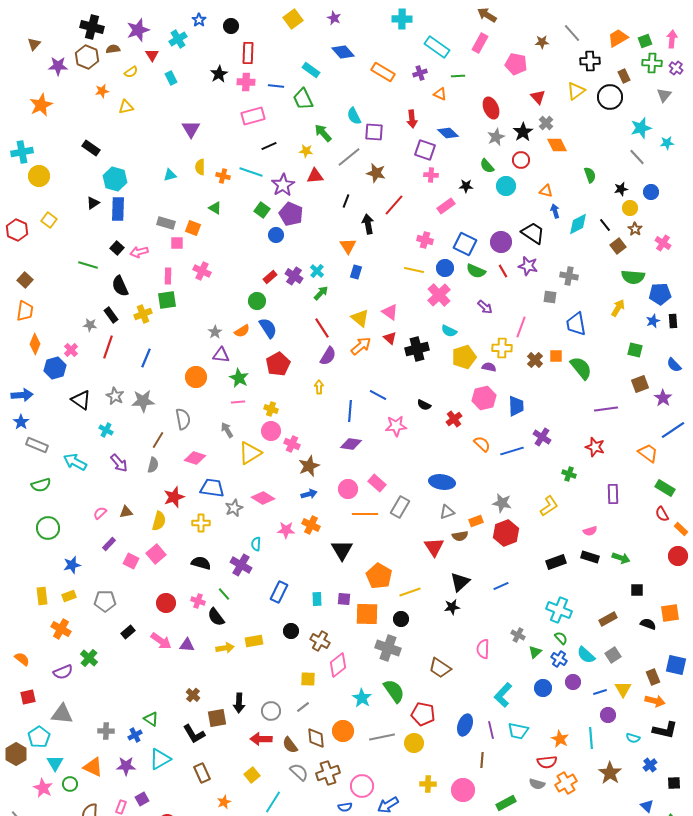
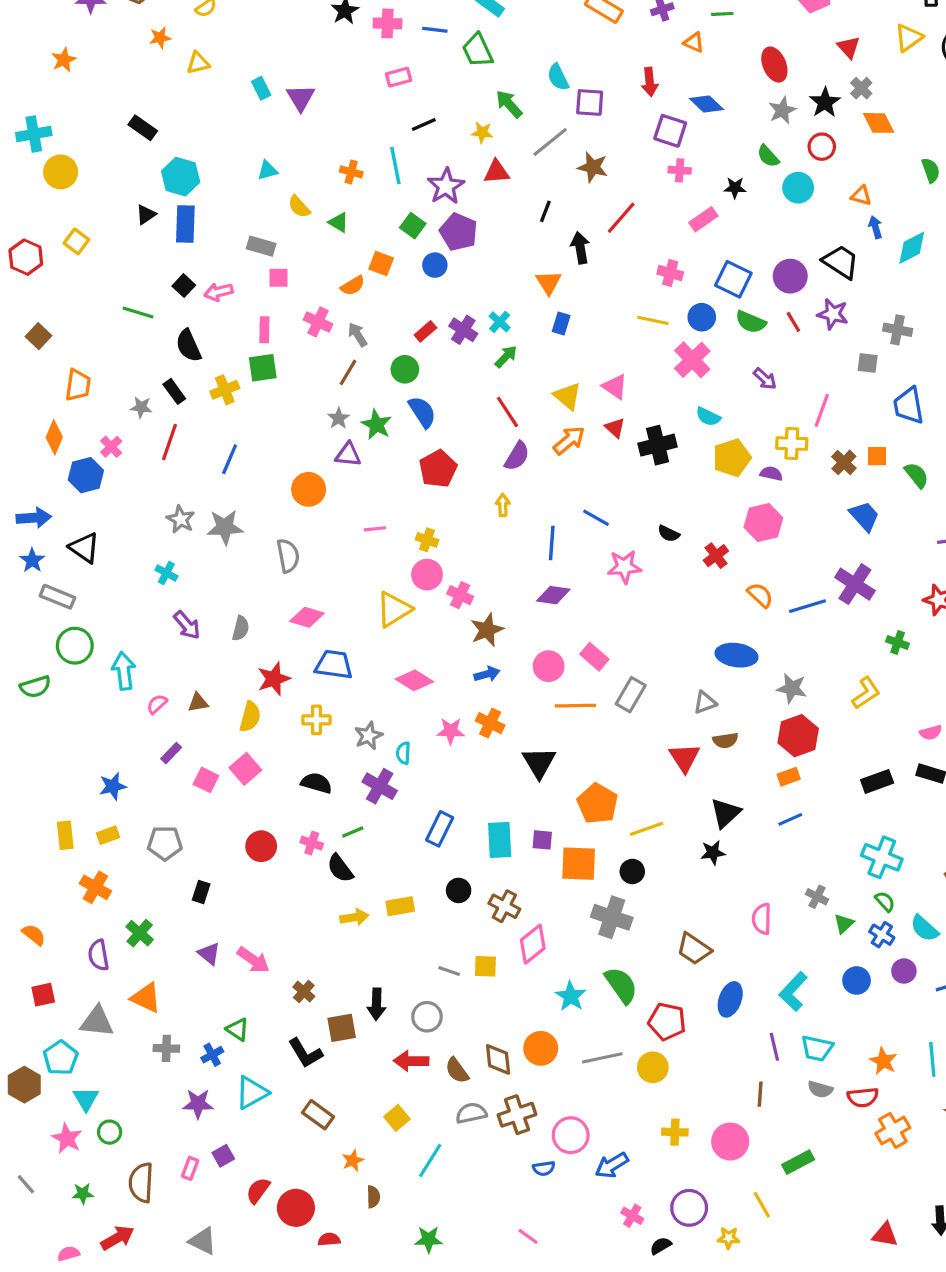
cyan rectangle: (171, 78) -> (261, 88), moved
orange star: (41, 105) -> (64, 60), size x0.7
pink rectangle: (253, 116) -> (399, 77), size x0.7
yellow semicircle: (200, 167) -> (299, 207), moved, turned -42
cyan line: (251, 172) -> (395, 166), turned 60
orange square: (193, 228) -> (381, 263), moved
orange trapezoid: (25, 311) -> (78, 385), moved
orange semicircle: (242, 331) -> (353, 286), moved
green semicircle: (581, 368) -> (917, 475), size x0.7
green star: (239, 378) -> (376, 425), moved
black triangle: (81, 400) -> (84, 548), moved
blue trapezoid: (516, 406) -> (864, 516), moved, turned -40
gray arrow: (227, 430) -> (357, 335), moved
purple cross: (542, 437) -> (855, 584), size x1.4
brown line: (158, 440) -> (348, 372), moved
cyan arrow: (75, 462) -> (124, 671), moved, turned 55
blue ellipse: (442, 482) -> (737, 655), moved
green semicircle: (41, 485) -> (35, 687), moved
gray star: (234, 508) -> (369, 736), moved
orange rectangle: (476, 521) -> (789, 777), moved
green circle: (48, 528) -> (75, 646), moved
green line: (224, 594) -> (353, 832), turned -72
cyan rectangle: (317, 599) -> (500, 840), size x1.6
black rectangle: (128, 632) -> (201, 892), turned -32
pink arrow: (161, 641) -> (253, 960), moved
purple triangle: (187, 645) -> (209, 954), moved, turned 35
purple semicircle: (63, 672) -> (99, 955), turned 102
gray line: (303, 707) -> (449, 971), moved, turned 56
blue ellipse: (465, 725) -> (730, 999), moved
orange triangle: (93, 767) -> (146, 998), moved
gray semicircle: (299, 772) -> (471, 1113), turned -54
brown rectangle: (202, 773) -> (318, 1115), turned -30
gray semicircle: (537, 784) -> (820, 1089), moved

